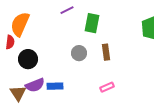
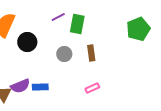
purple line: (67, 10) -> (58, 17), moved
black circle: (28, 59) -> (27, 42), moved

